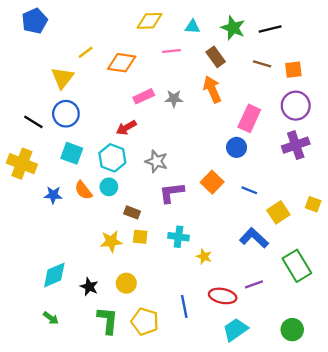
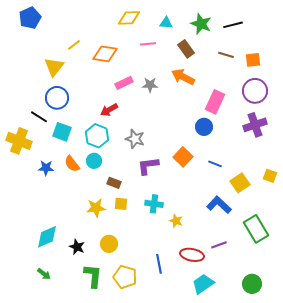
orange arrow: (212, 89) -> (183, 77), turned -40
black line: (33, 122) -> (39, 117), moved

